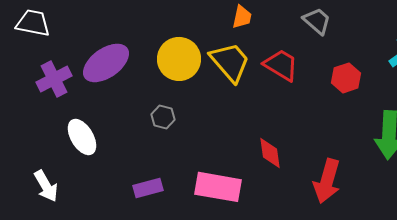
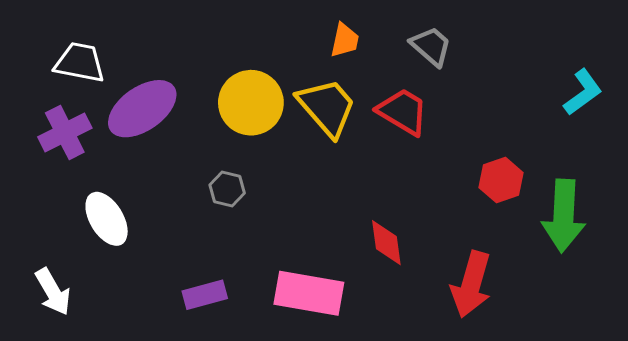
gray trapezoid: (317, 21) -> (431, 46), moved
white trapezoid: (33, 23) -> (80, 63), moved
red hexagon: (346, 78) -> (501, 180), moved

